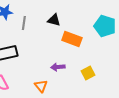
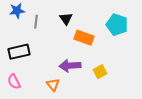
black triangle: (54, 20) -> (66, 19), turned 40
purple arrow: (58, 67) -> (70, 66), size x1.5

